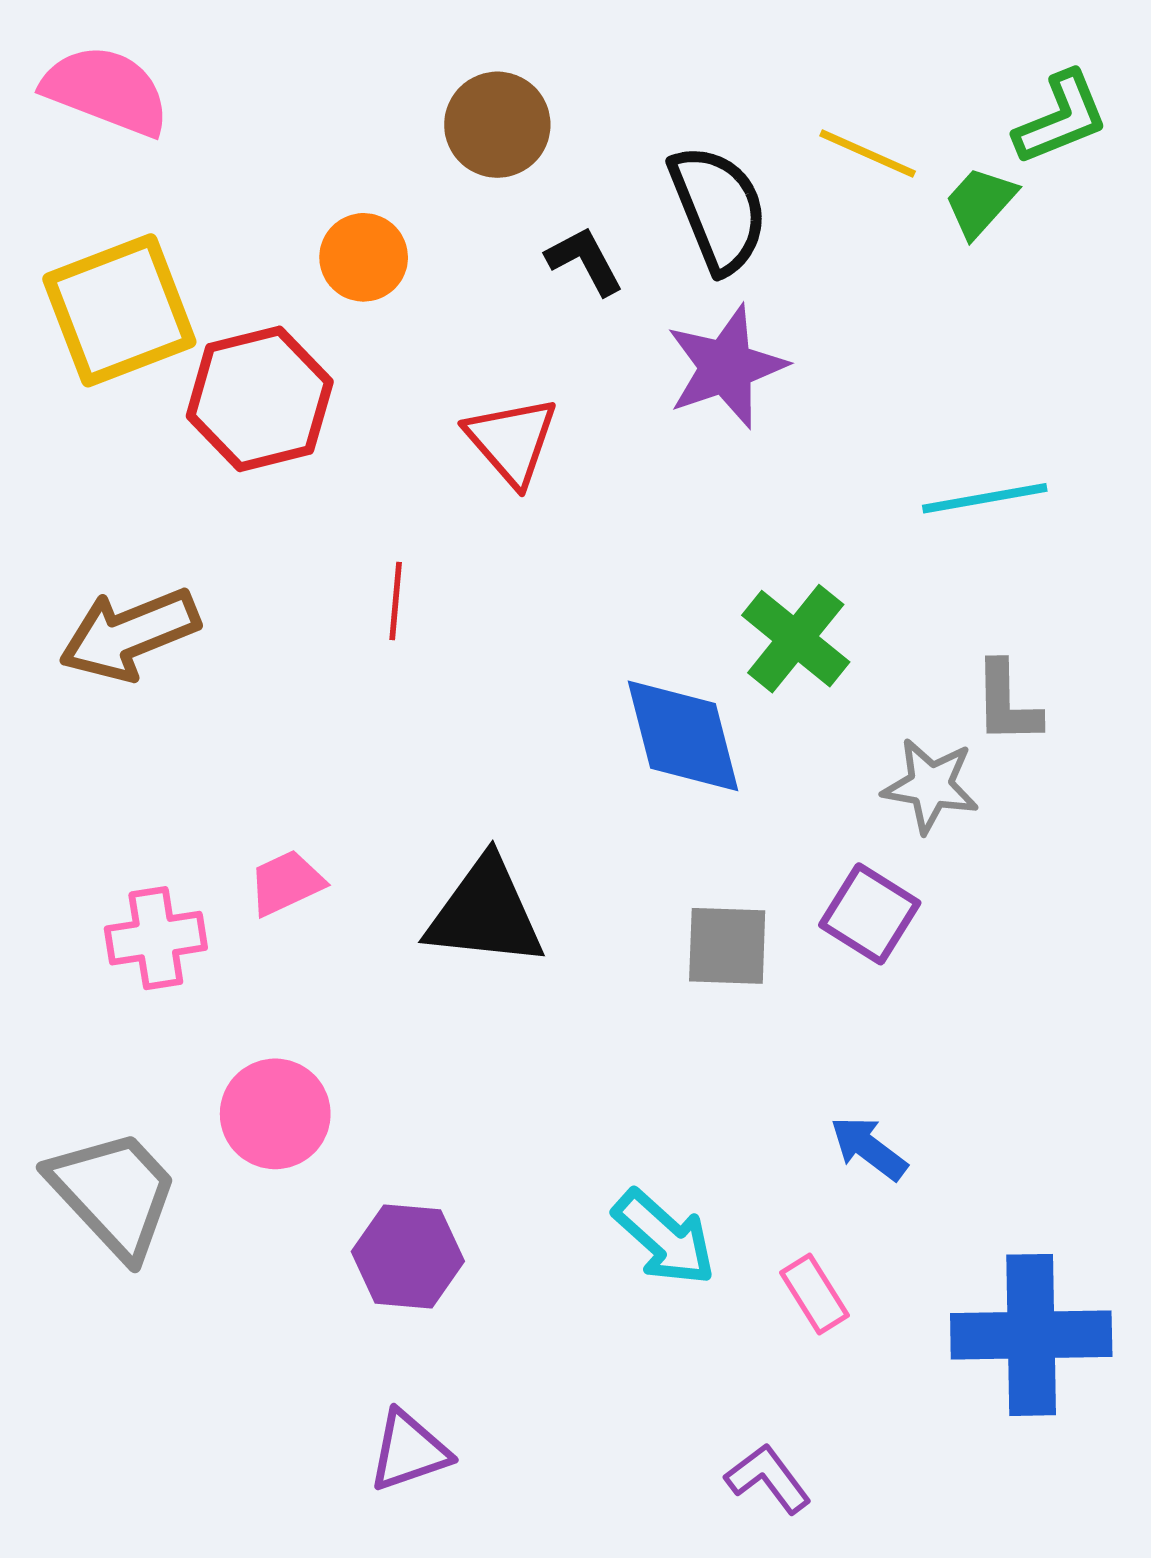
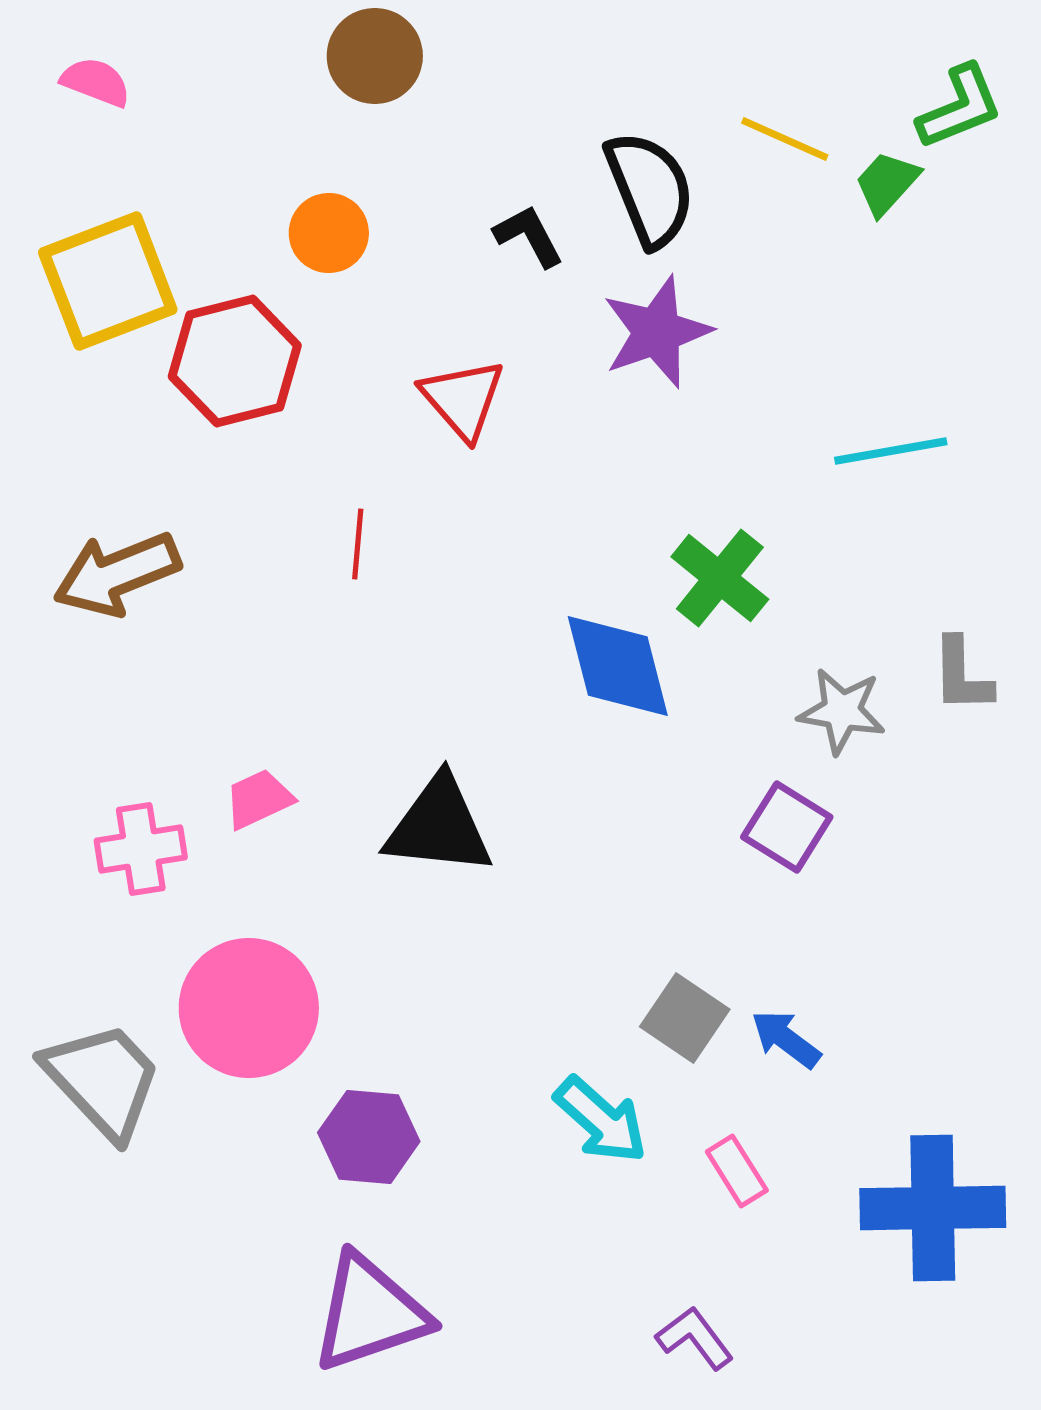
pink semicircle: (106, 90) -> (96, 82), size x0.6
brown circle: (497, 125) -> (375, 56), moved
gray L-shape: (1007, 703) -> (962, 675), moved
gray square: (727, 946) -> (685, 1018), moved, turned 32
pink circle: (275, 1114) -> (249, 1008), size x1.4
purple triangle: (409, 1451) -> (370, 1313), size x1.6

